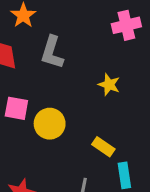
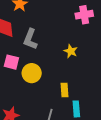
gray L-shape: (52, 52) -> (30, 39), moved
yellow rectangle: (103, 147) -> (64, 90), turned 48

